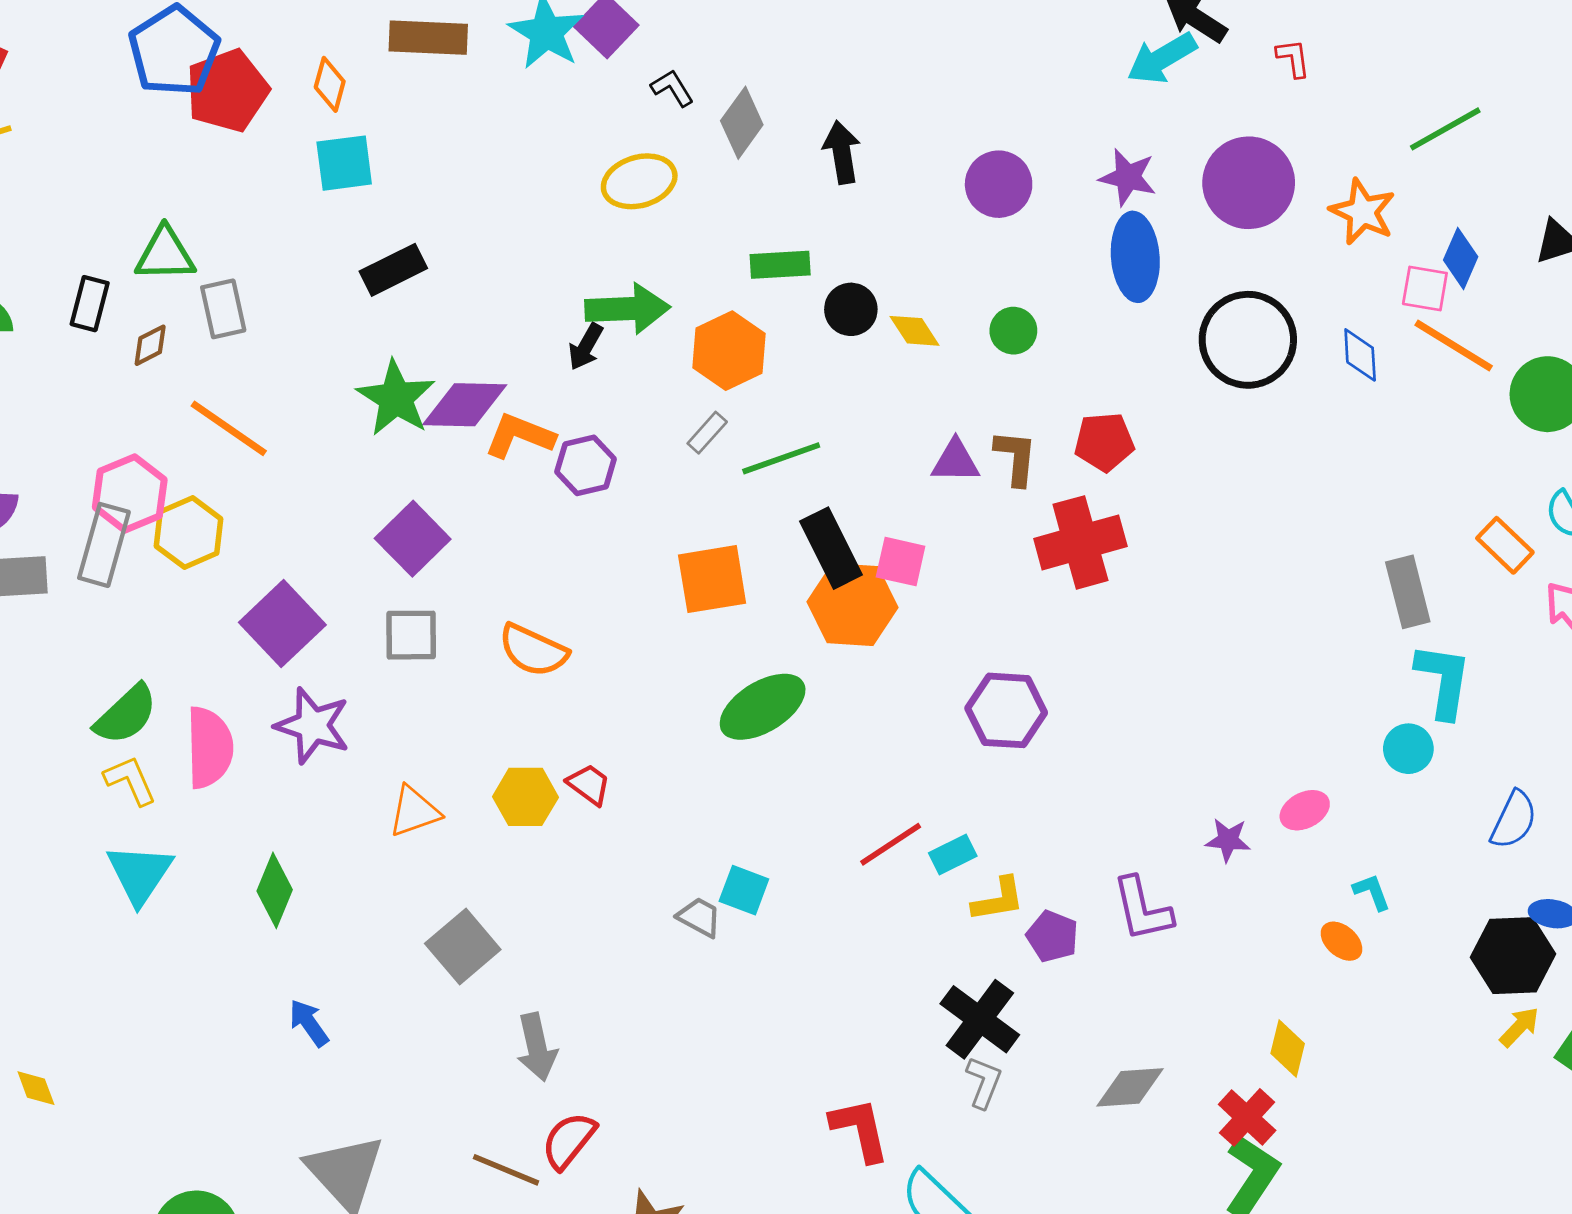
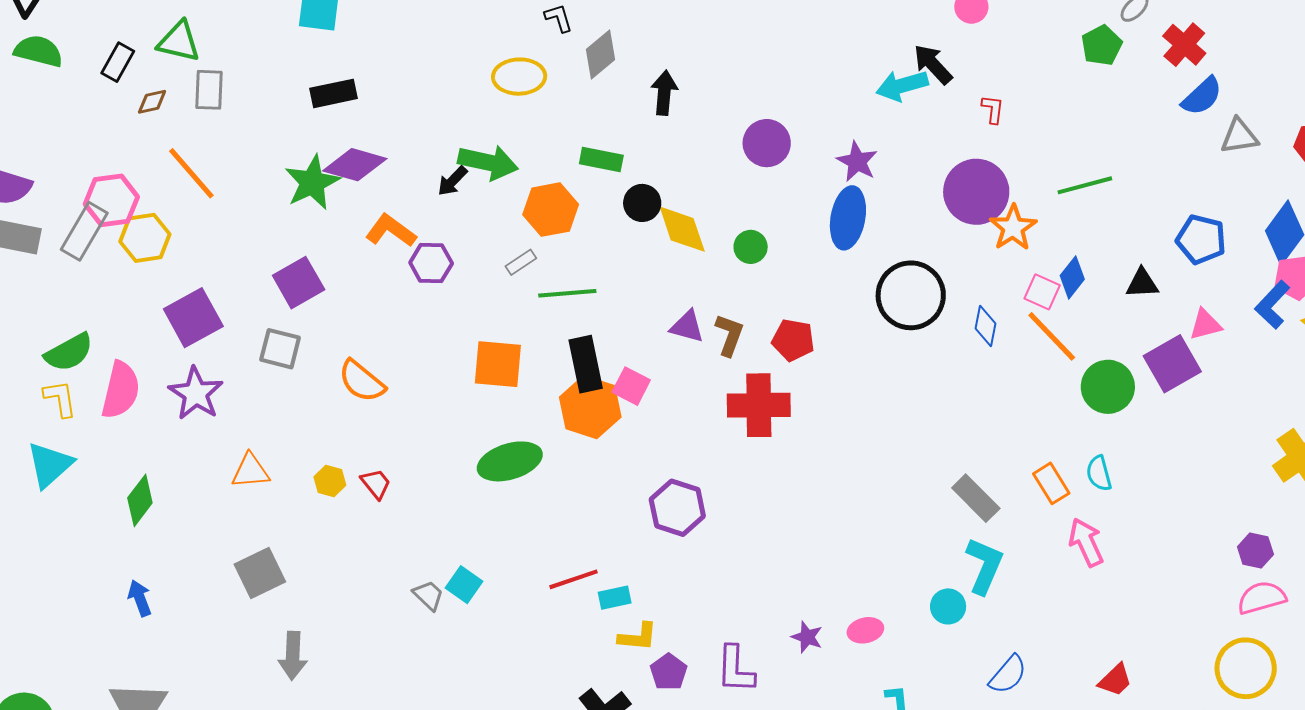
purple circle: (1249, 183) -> (976, 192), moved
yellow diamond: (914, 331) -> (682, 229), size x1.5
purple diamond: (465, 405) -> (355, 165), moved
gray rectangle: (1408, 592) -> (976, 498), turned -45
yellow hexagon: (525, 797) -> (330, 481), size x0.7

